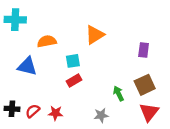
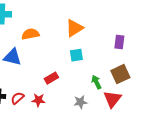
cyan square: (73, 61) -> (76, 55), moved
red rectangle: (74, 80) -> (51, 78), moved
red triangle: (149, 112) -> (112, 99), moved

